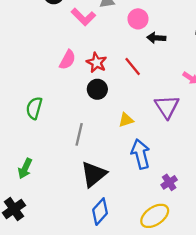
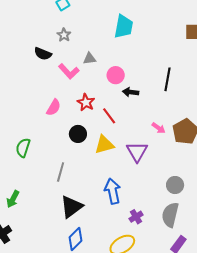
red star: (97, 62) -> (86, 102), moved
yellow triangle: (126, 120) -> (104, 145), moved, size x1.5

